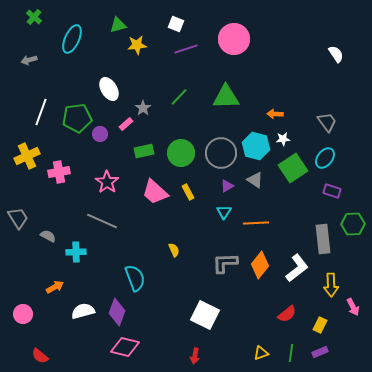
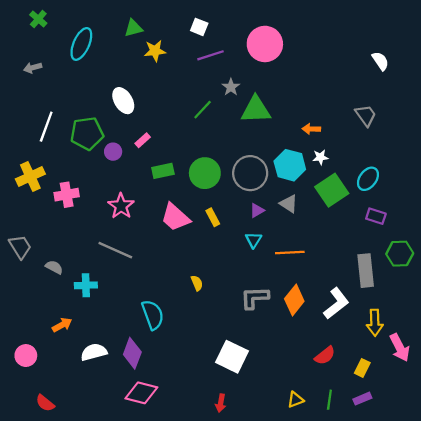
gray star: (143, 108) -> (231, 87), moved
gray trapezoid: (327, 122) -> (366, 115), moved
pink arrow: (353, 307) -> (400, 348), size x1.4

